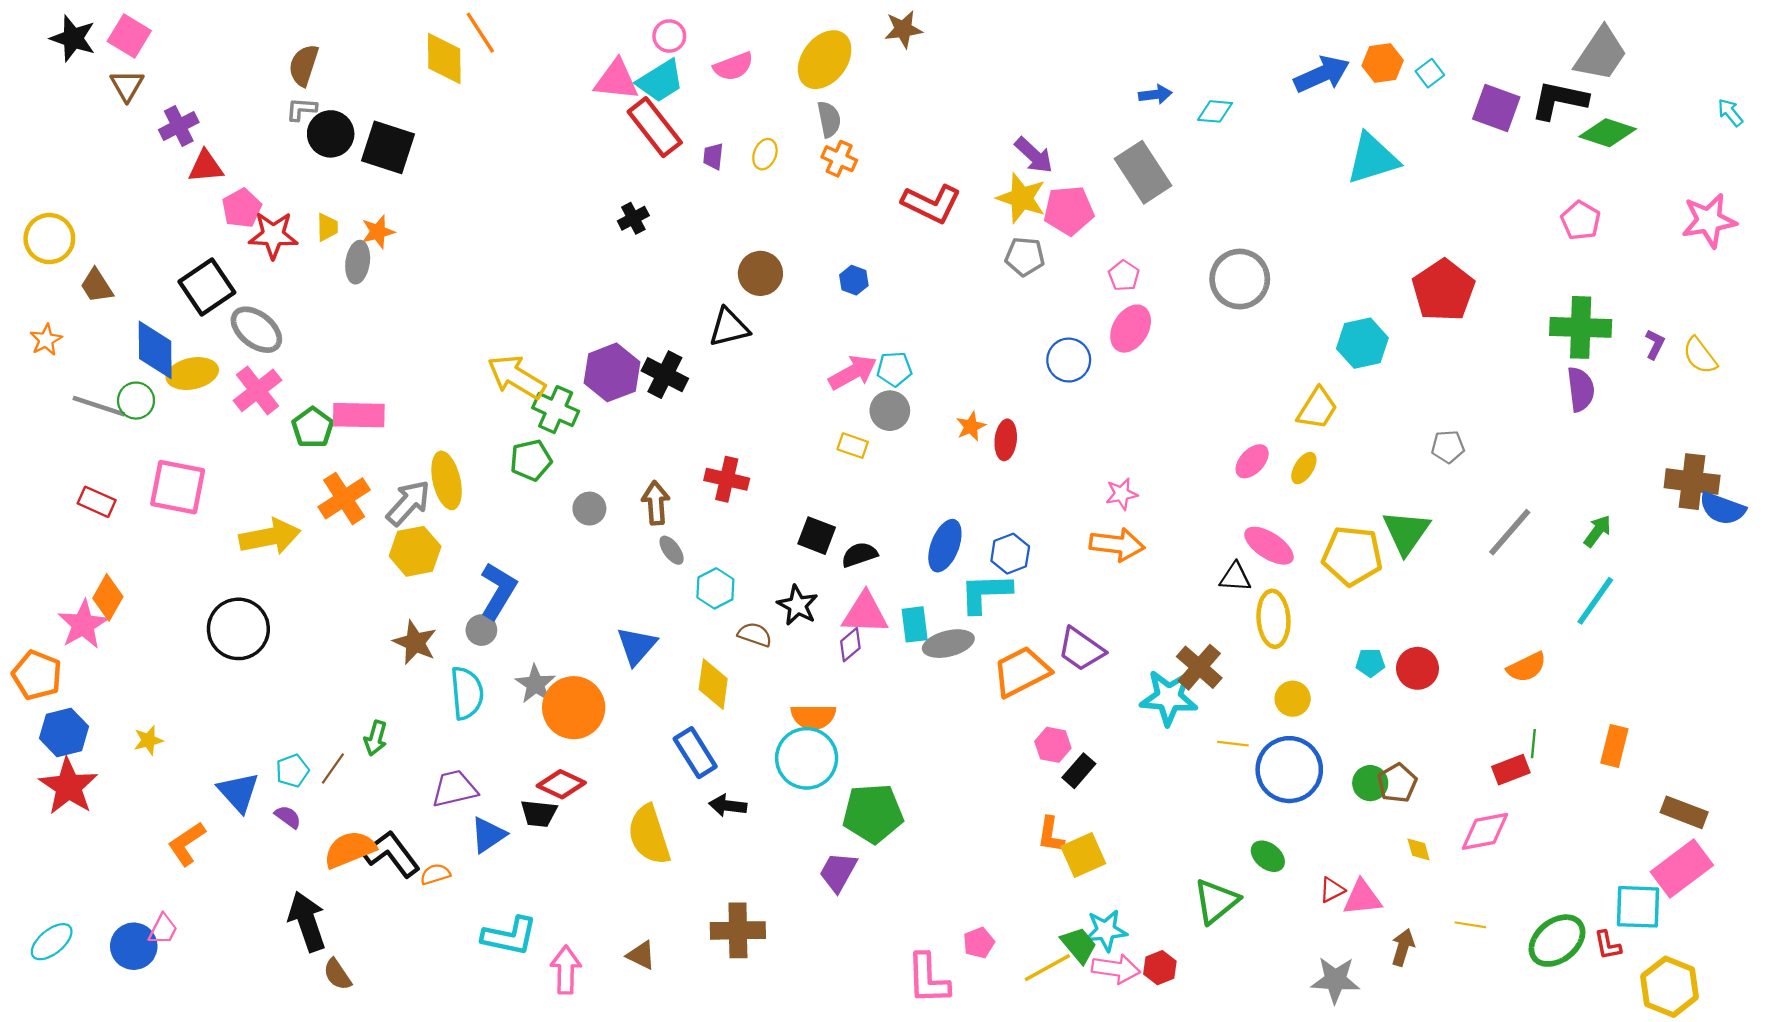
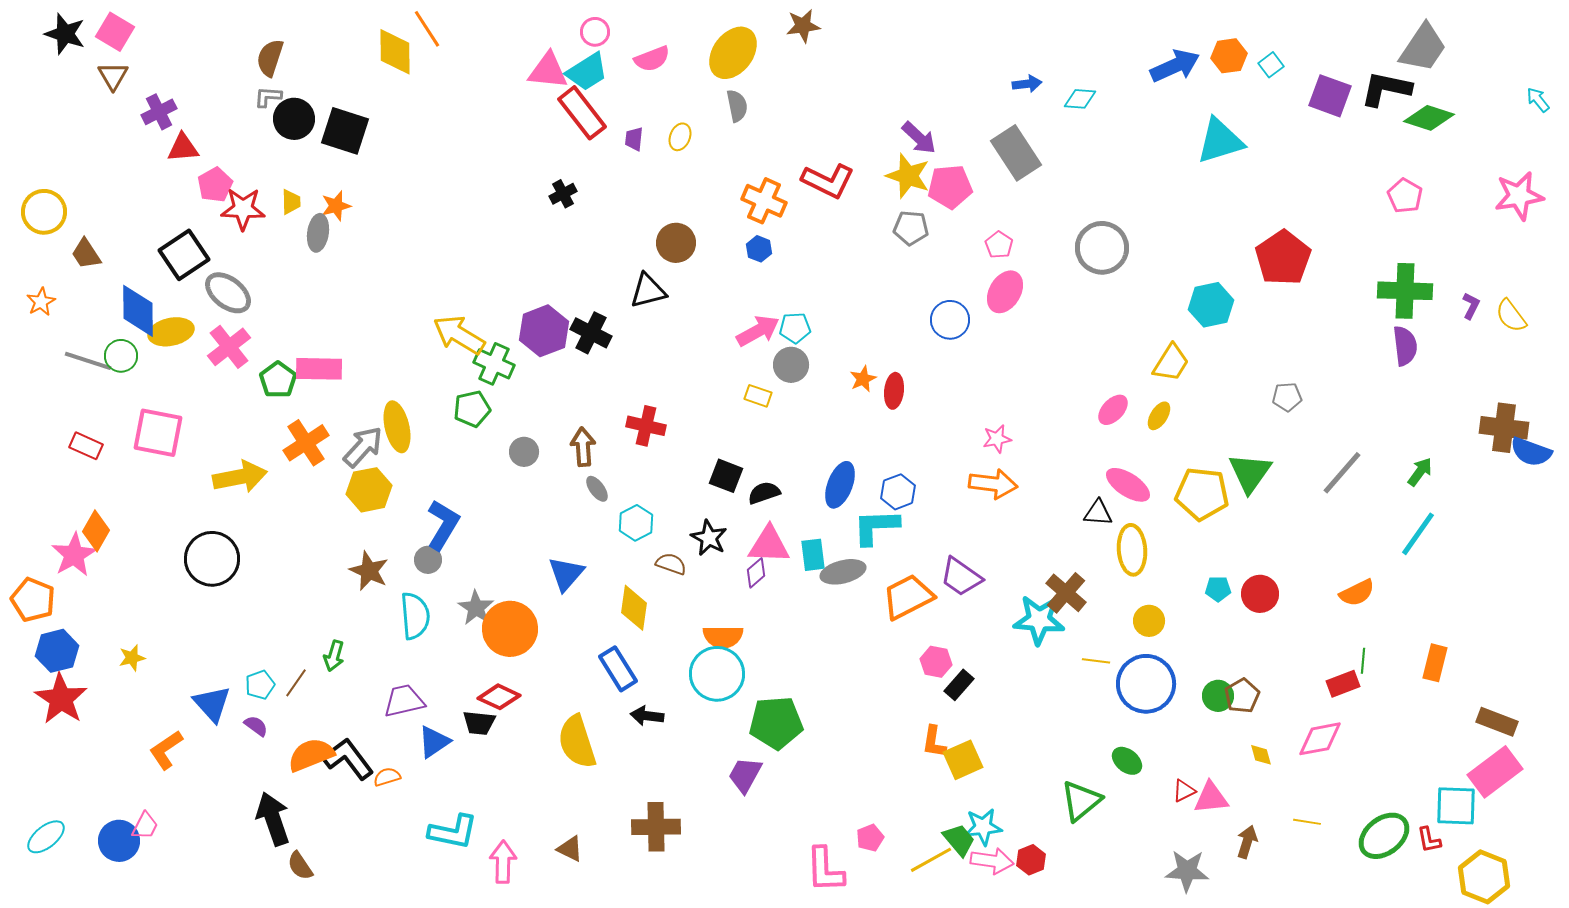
orange cross: (839, 159) -> (764, 201), moved, size x1.4

